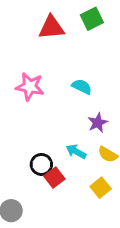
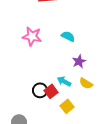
red square: (54, 177) -> (51, 91), moved
yellow square: (101, 188) -> (67, 106), moved

